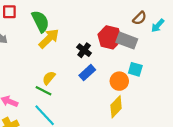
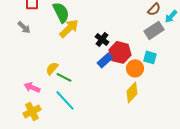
red hexagon: (110, 37) -> (120, 52), moved
gray rectangle: (127, 41) -> (154, 30), moved, turned -54
yellow semicircle: (49, 78) -> (52, 68), moved

